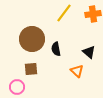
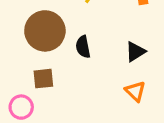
black triangle: (89, 52) -> (135, 52), turned 48
orange triangle: (77, 71) -> (135, 91), moved

